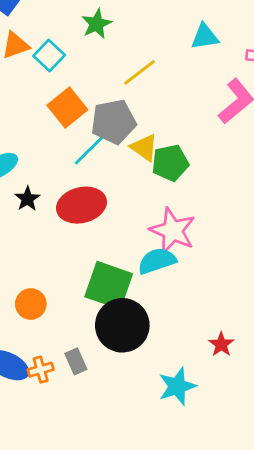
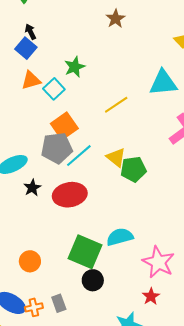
green star: (97, 24) -> (75, 67), moved
cyan triangle: (205, 37) -> (163, 83), size x1.4
gray pentagon: (114, 122) -> (57, 148), moved
pink star: (173, 231) -> (158, 262), moved
black circle: (122, 325) -> (93, 280), size x0.6
red star: (221, 344) -> (151, 296), moved

